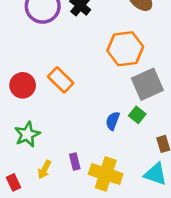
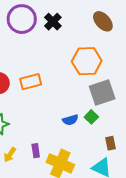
orange rectangle: (61, 80) -> (31, 82), turned -65
blue semicircle: (113, 121) -> (70, 120), turned -133

